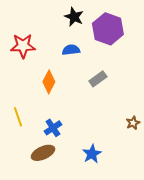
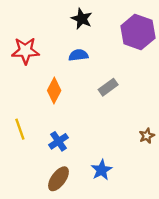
purple hexagon: (108, 29) -> (138, 32), moved
brown ellipse: (43, 153) -> (58, 179), moved, turned -30

